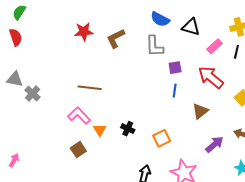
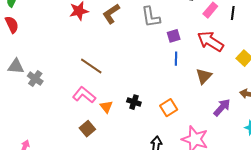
brown line: (90, 88) -> (91, 66), turned 35

